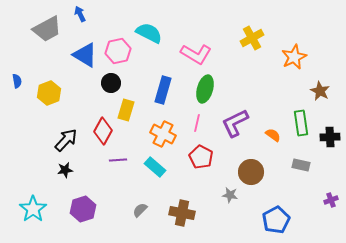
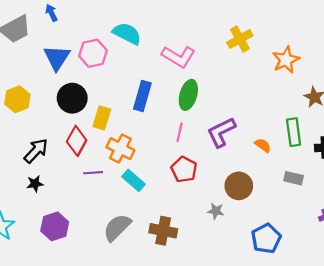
blue triangle: (85, 55) -> (57, 58), turned 32
black circle: (111, 83) -> (72, 98), moved, size x1.4
orange cross: (163, 134) -> (120, 149), moved
gray semicircle: (140, 210) -> (117, 227), size x1.8

